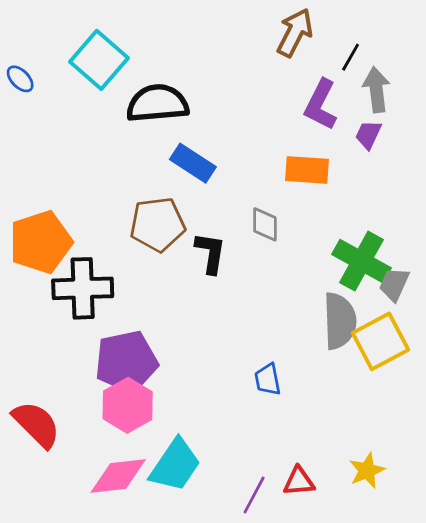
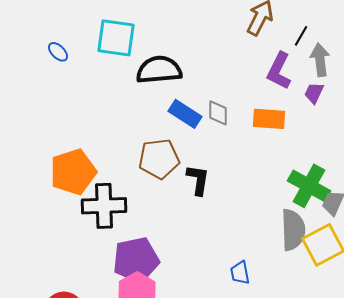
cyan square: (99, 60) -> (116, 38), turned -33
gray diamond: (265, 224) -> (218, 113), moved

